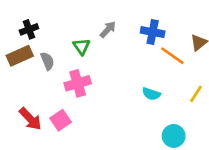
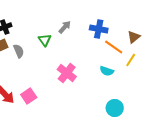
pink cross: (78, 83) -> (67, 73), moved, turned -36
cyan semicircle: (151, 94) -> (107, 71), moved
yellow line: (196, 94) -> (131, 60), moved

